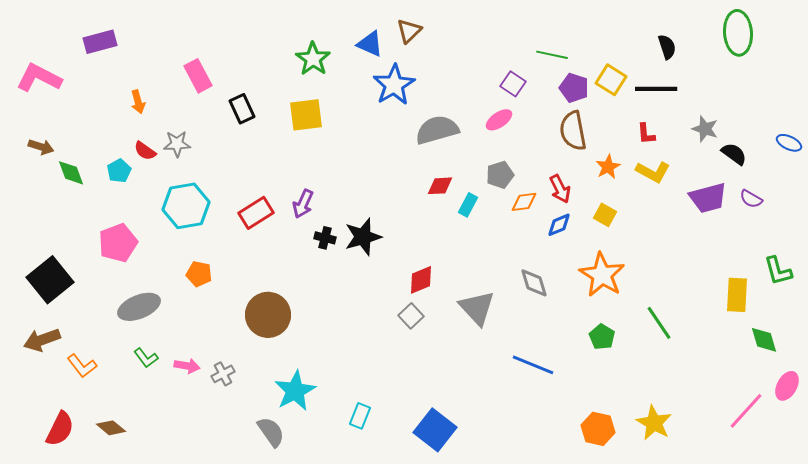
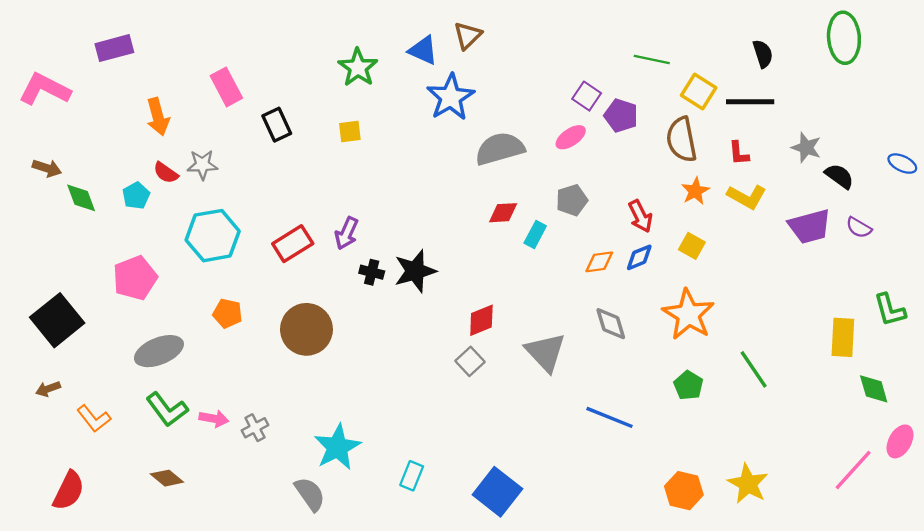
green line: (552, 55) -> (652, 59), moved
purple pentagon: (574, 88) -> (621, 116), moved
orange arrow: (138, 102) -> (158, 117), size x1.4
yellow square: (306, 115) -> (350, 132), size x0.6
brown semicircle: (573, 131) -> (682, 140), moved
orange diamond: (524, 202) -> (599, 262), moved
brown circle: (268, 315) -> (306, 329), moved
brown arrow: (42, 340) -> (48, 389), size x0.6
green L-shape: (146, 358) -> (167, 409), size x1.5
brown diamond: (111, 428) -> (167, 478), moved

